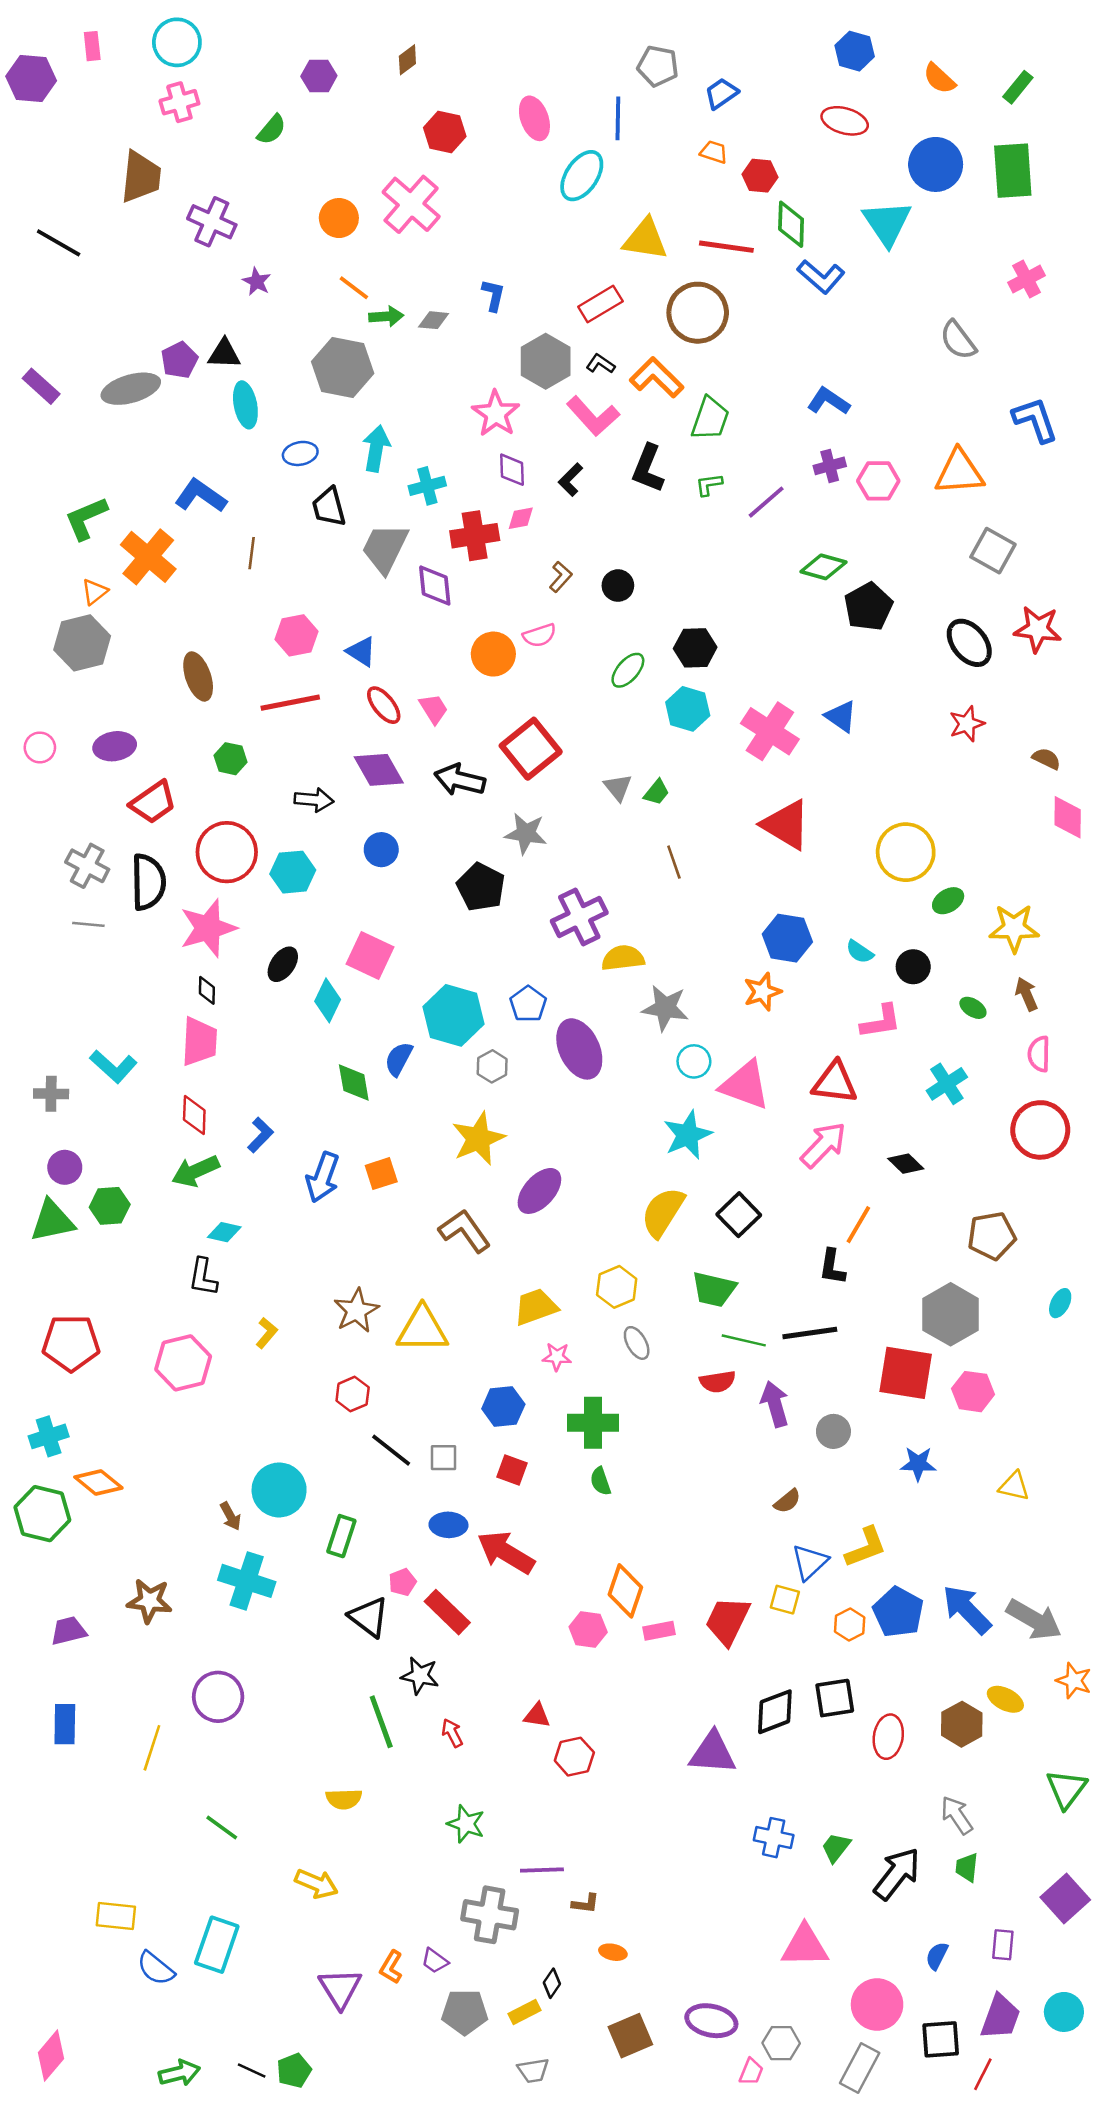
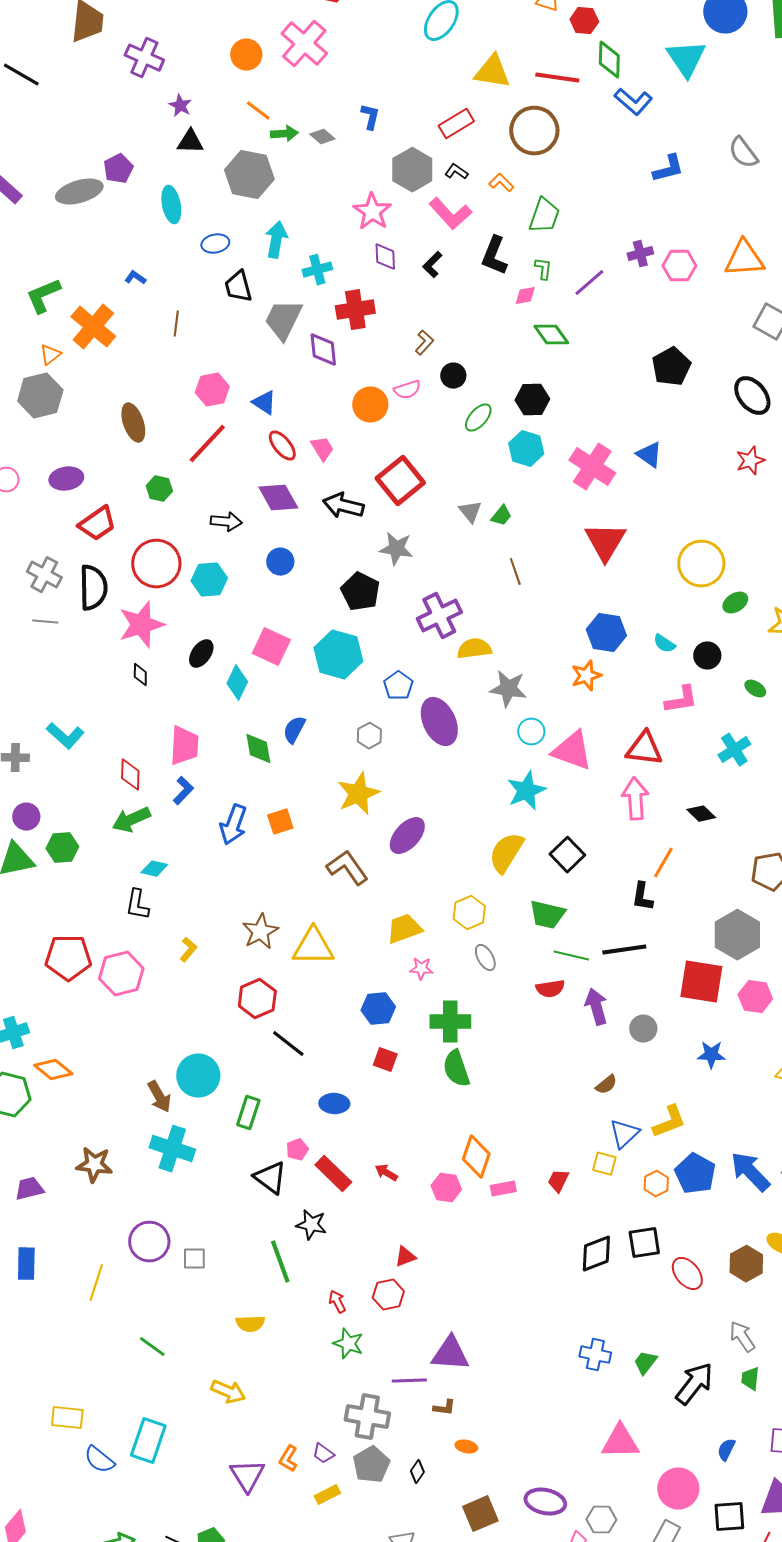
gray diamond: (434, 320) -> (322, 137), turned 35
black triangle: (224, 354) -> (190, 142), moved
orange L-shape: (657, 377) -> (501, 183), size x0.6
blue L-shape: (828, 401) -> (668, 169), moved, turned 132
green L-shape: (709, 485) -> (543, 269), turned 105
blue L-shape: (201, 496) -> (135, 278), size x0.5
pink diamond: (521, 518) -> (525, 296), moved
green diamond: (823, 567) -> (551, 335), moved, turned 39
black circle: (618, 586) -> (453, 376), moved
red line: (290, 703) -> (207, 444), turned -36
red triangle: (786, 825) -> (605, 542), turned 30
cyan hexagon: (453, 1015) -> (338, 655), moved
pink trapezoid: (199, 1041) -> (184, 746), moved
pink arrow: (823, 1145) -> (635, 799), turned -48
red pentagon: (71, 1343) -> (68, 958), moved
red hexagon: (353, 1394) -> (257, 999), size x1.4
gray square: (444, 1458) -> (194, 1259), moved
green semicircle: (600, 1481) -> (456, 1069), size x1.6
brown arrow: (230, 1516) -> (159, 1097), size x1.4
red arrow: (506, 1552) -> (386, 1173), moved, size x0.5
red trapezoid: (728, 1621) -> (558, 1181), size x0.6
red triangle: (537, 1715) -> (405, 1257), turned -30
red arrow: (452, 1733) -> (337, 1302), moved
red ellipse: (888, 1737) -> (687, 1274), turned -48
purple triangle: (713, 1753) -> (450, 1354), moved
red hexagon: (574, 1757) -> (388, 1295), moved
gray pentagon: (465, 2012) -> (371, 1465), moved, turned -30
yellow rectangle: (524, 2012) -> (327, 1495), moved

